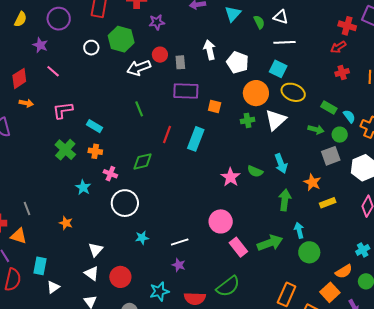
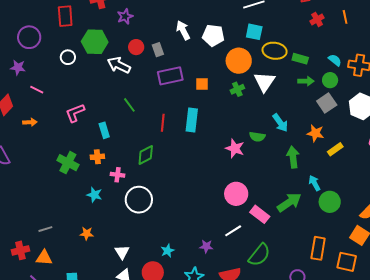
white arrow: (139, 68) -> (119, 65), turned 60
orange arrow: (26, 103) -> (30, 122), moved
green rectangle: (329, 107) -> (300, 59), moved
pink L-shape: (63, 110) -> (75, 113), moved
cyan rectangle: (94, 126) -> (104, 130), moved, turned 56
gray line: (27, 209) -> (45, 229), turned -72
cyan star: (142, 238) -> (167, 251), moved
white line: (180, 242) -> (233, 231), moved

